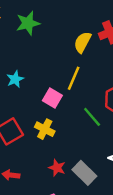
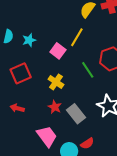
cyan star: (15, 79) -> (29, 40), moved
yellow cross: (45, 129) -> (56, 82), moved

